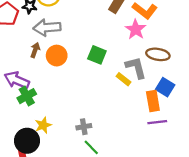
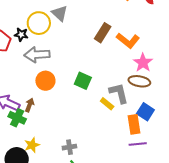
pink star: (136, 29) -> (143, 63), moved
brown arrow: (35, 50) -> (30, 105), moved
green cross: (27, 96) -> (17, 118), turned -36

